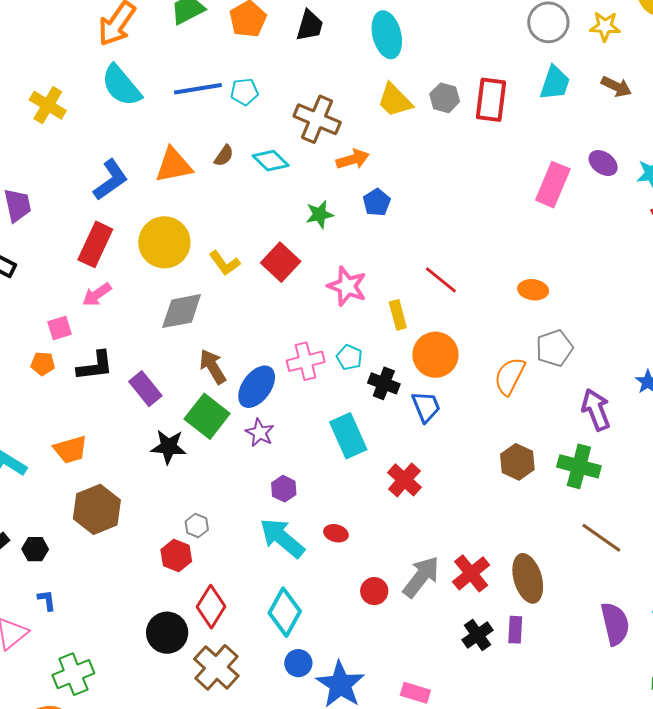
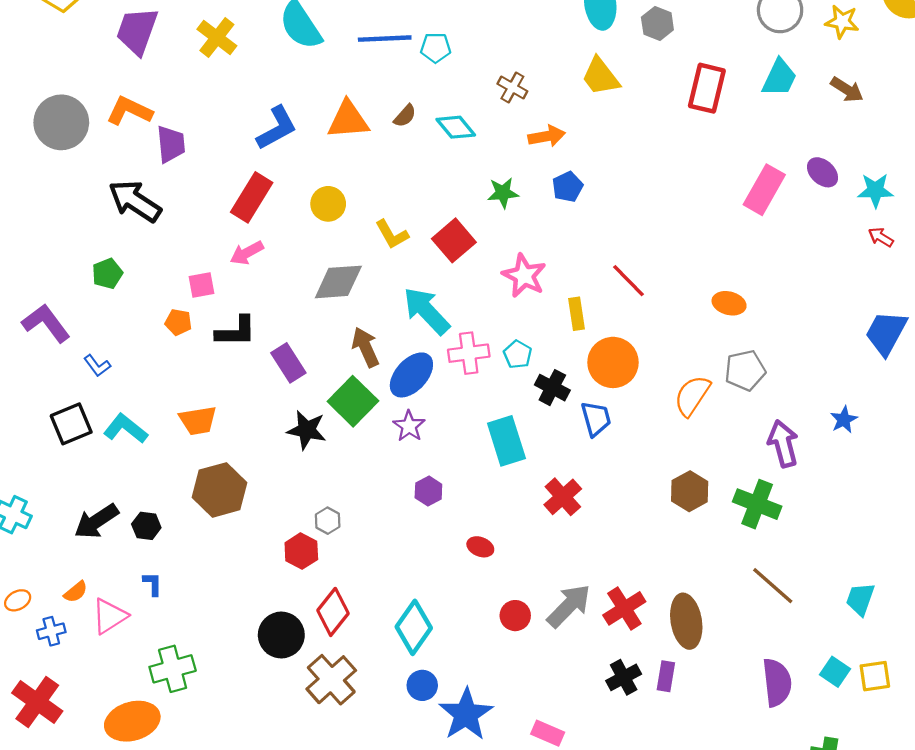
gray hexagon: (445, 98) -> (657, 23), moved
brown cross: (317, 119) -> (512, 87), size x0.6
yellow circle: (164, 242) -> (328, 204), size x0.6
cyan arrow: (282, 538) -> (426, 311), moved

